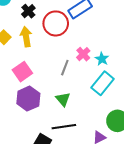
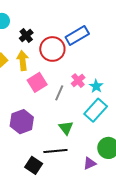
pink square: (22, 72) -> (37, 82), moved
green triangle: (63, 99) -> (66, 128), moved

